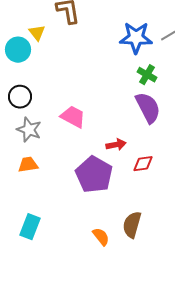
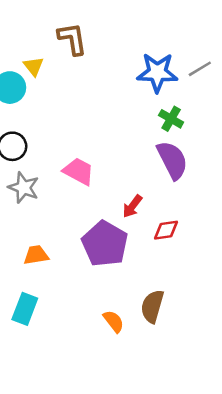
red arrow: (116, 145) -> (132, 206), turned 138
orange trapezoid: (28, 165) -> (36, 255), moved

